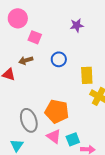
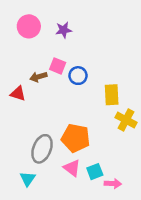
purple star: (77, 25) -> (64, 30), moved
pink square: (35, 37) -> (58, 66), moved
gray ellipse: (29, 120) -> (42, 149), turned 40

